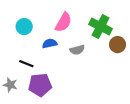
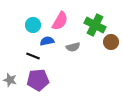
cyan circle: (24, 27) -> (33, 25), moved
black line: (26, 64) -> (33, 56), moved

